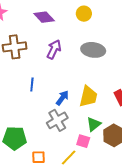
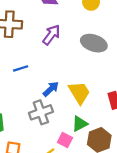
blue line: (32, 84) -> (21, 68), turned 56
yellow trapezoid: (88, 97) -> (79, 93), turned -55

